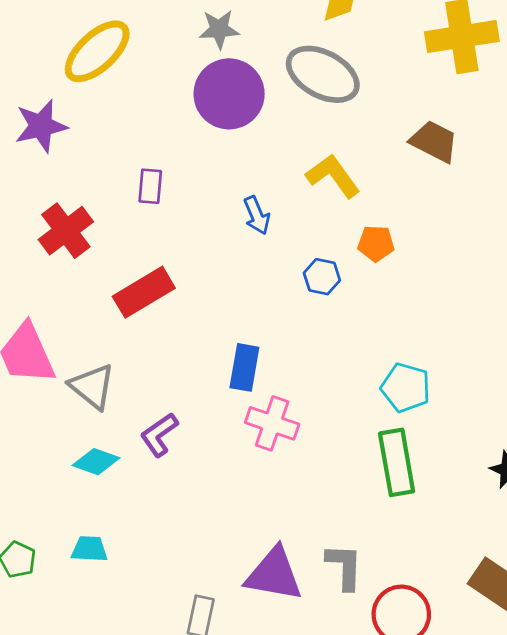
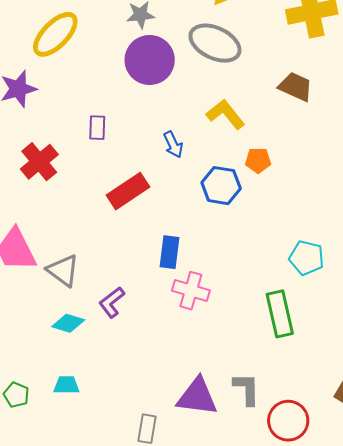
blue hexagon: (322, 277) -> (221, 186), size x1.5
red rectangle: (144, 292) -> (128, 191), moved
cyan pentagon: (406, 388) -> (307, 258), moved

